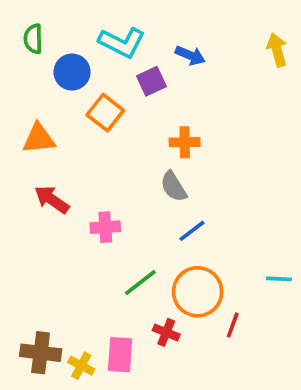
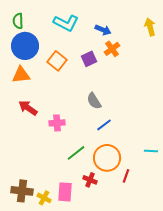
blue circle: (72, 72) -> (25, 46), moved, size x1.4
purple square: (151, 81) -> (89, 59), moved
orange cross: (185, 142) -> (112, 49), moved, turned -35

